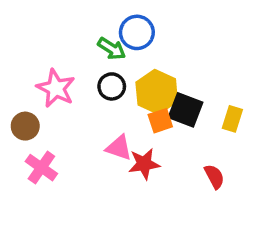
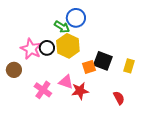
black circle: (112, 86) -> (47, 48), moved
yellow hexagon: (157, 92) -> (68, 46), moved
pink cross: (41, 168) -> (43, 90), moved

